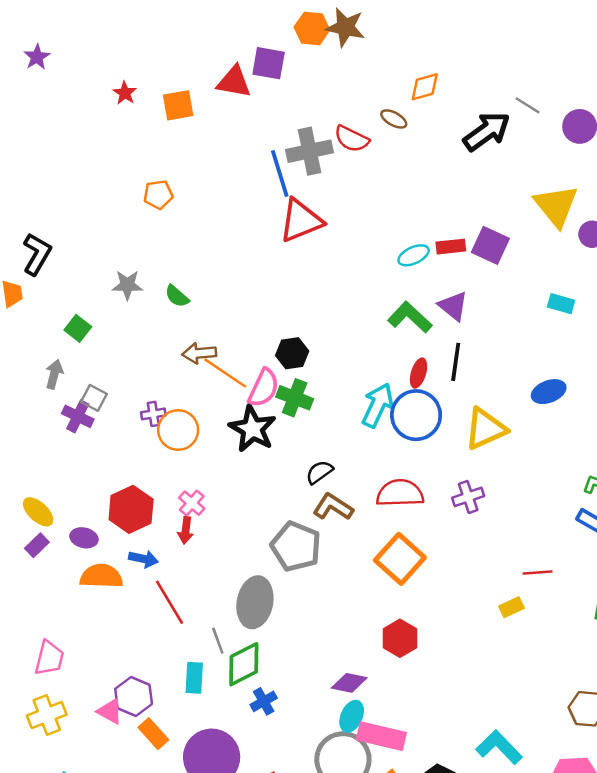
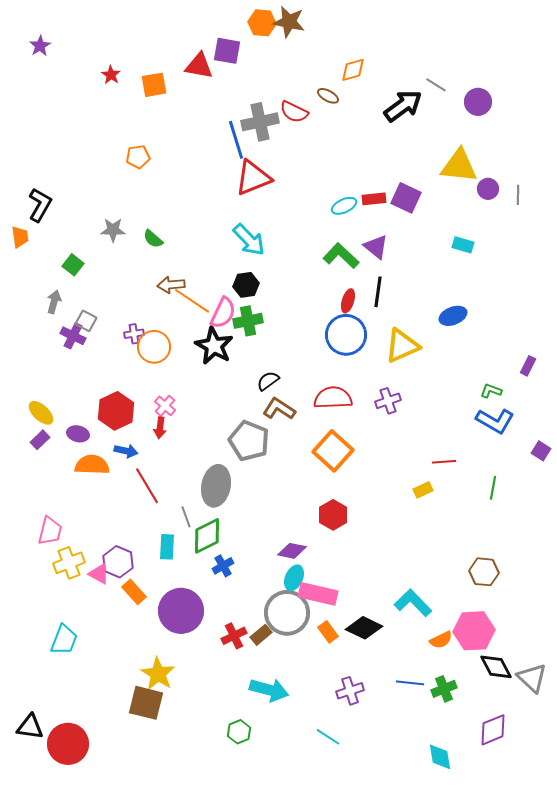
yellow triangle: (556, 206) -> (459, 166), turned -45
green cross: (295, 398) -> (248, 321), turned -32
cyan arrow: (378, 405) -> (249, 240), moved, turned 111
yellow cross: (47, 715) -> (69, 563), moved

